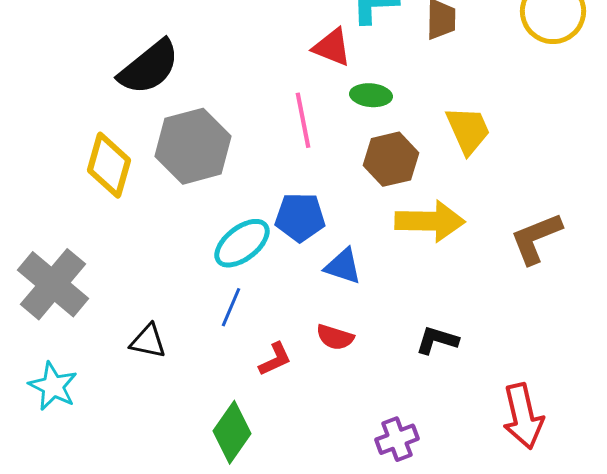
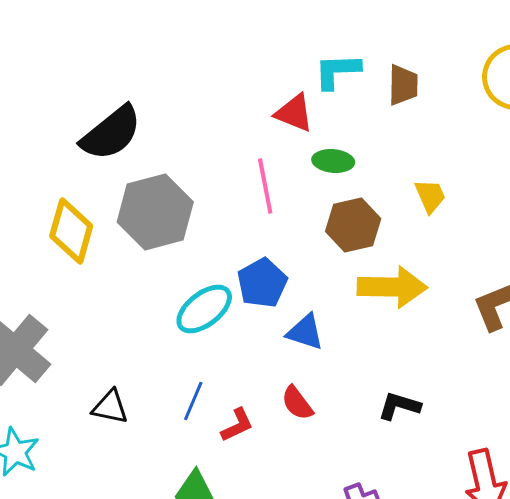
yellow trapezoid: (468, 130) -> (430, 196), size x0.7
blue pentagon: (300, 217) -> (262, 283), turned -30
blue line: (231, 307) -> (193, 401), moved
red semicircle: (335, 337) -> (297, 403), turned 36

